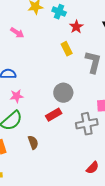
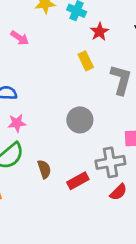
red rectangle: (54, 115) -> (78, 181), moved
brown semicircle: (33, 142) -> (44, 169), moved
red semicircle: (93, 168) -> (118, 192), moved

